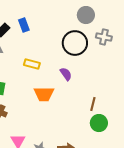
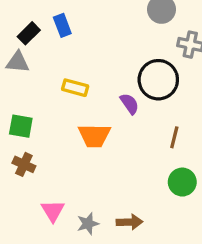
black circle: (75, 43) -> (158, 80), moved
brown line: (93, 104) -> (174, 137), moved

